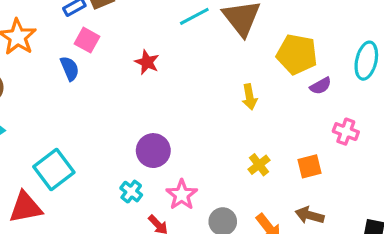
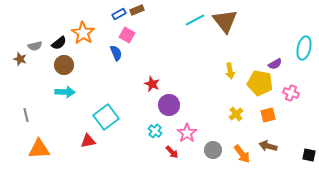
yellow pentagon: (297, 54) -> (260, 83), moved
red star: (147, 62) -> (152, 84), moved
red triangle: (25, 207) -> (88, 141), size x0.7

